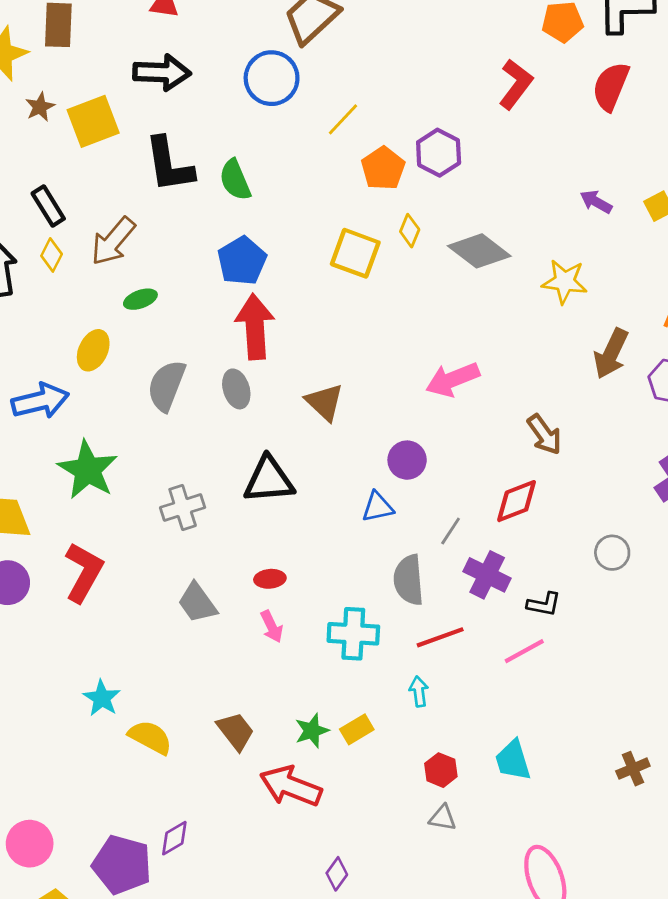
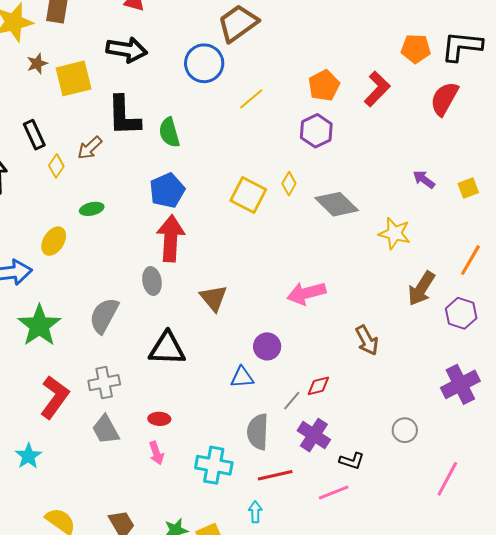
orange pentagon: (383, 168) -> (324, 86), moved
brown arrow: (113, 241) -> (90, 148), moved, size x0.7
yellow diamond: (52, 255) -> (56, 166), moved
gray semicircle: (166, 386) -> (104, 316), moved
red diamond: (517, 501) -> (318, 386), moved, size x0.7
gray cross: (183, 508) -> (104, 383), moved
red L-shape: (84, 572) -> (55, 397), moved
cyan star: (102, 698) -> (28, 456), moved

